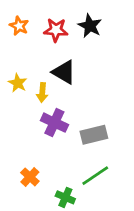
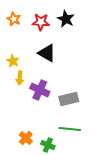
yellow arrow: (42, 93) -> (20, 78), moved
green line: (95, 176) -> (70, 129), turned 40
orange cross: (30, 177) -> (26, 138), moved

